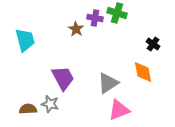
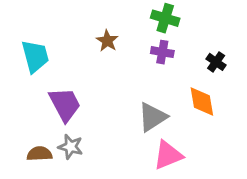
purple cross: (95, 18) -> (162, 52), moved
purple trapezoid: (63, 78) -> (65, 104), moved

